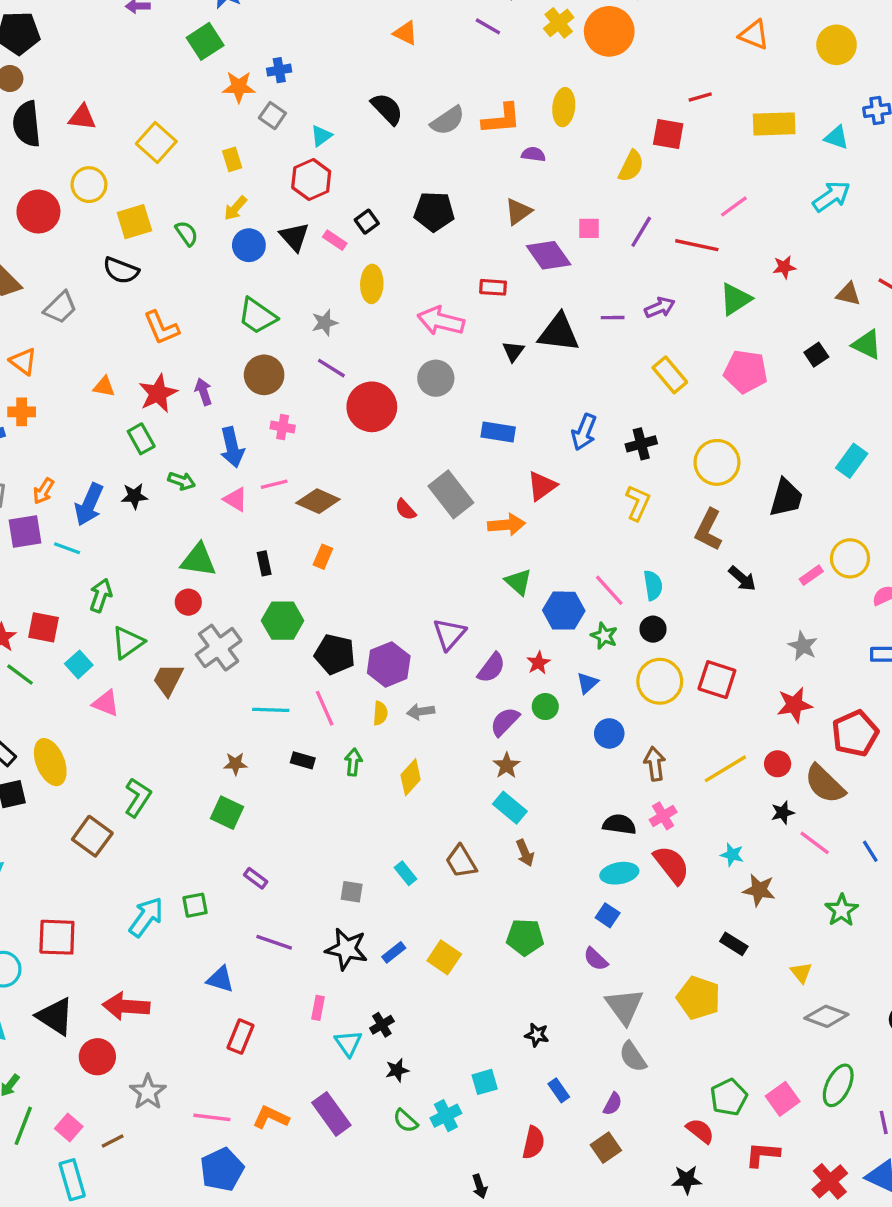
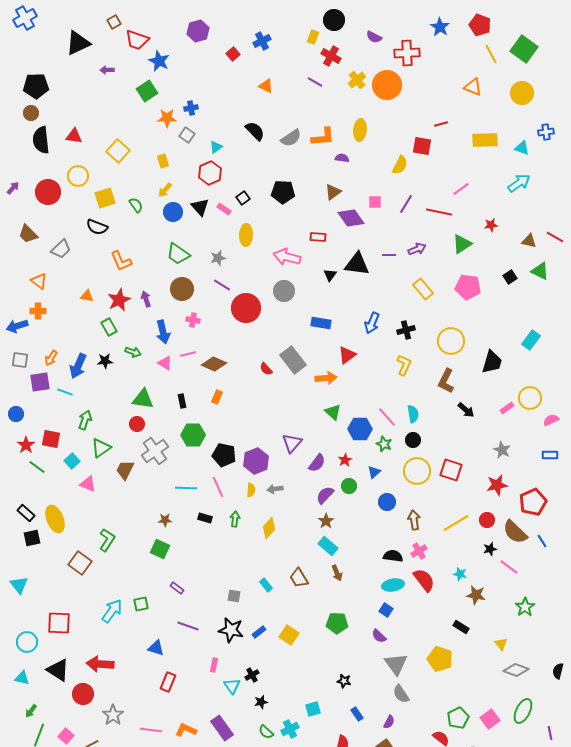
blue line: (870, 851) -> (542, 541), moved

